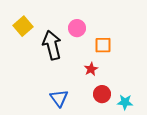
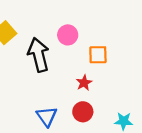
red circle: (102, 94) -> (83, 112), moved

